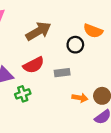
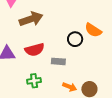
brown arrow: (38, 31) -> (31, 19), moved
green cross: (23, 94) -> (34, 81), moved

